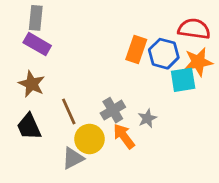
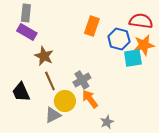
orange rectangle: (136, 50) -> (92, 26), moved
brown star: (32, 84) -> (44, 56), moved
gray star: (147, 118) -> (107, 122), moved

